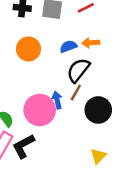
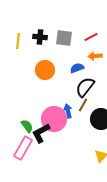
orange arrow: (91, 43) -> (95, 56), moved
black L-shape: (23, 146) -> (41, 133), moved

